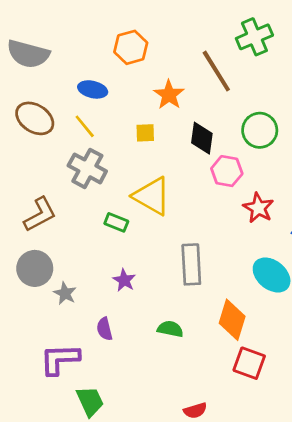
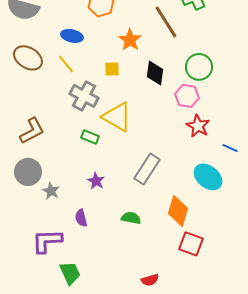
gray cross: (87, 168) -> (84, 96), moved
pink hexagon: (227, 171) -> (187, 96), moved
gray rectangle: (191, 264) -> (147, 169), turned 36

